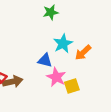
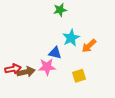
pink star: (56, 77) -> (47, 67), moved, turned -30

